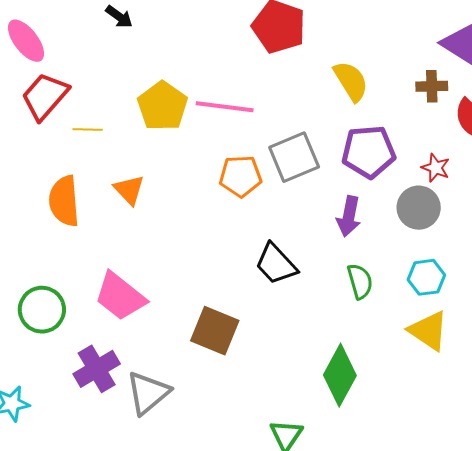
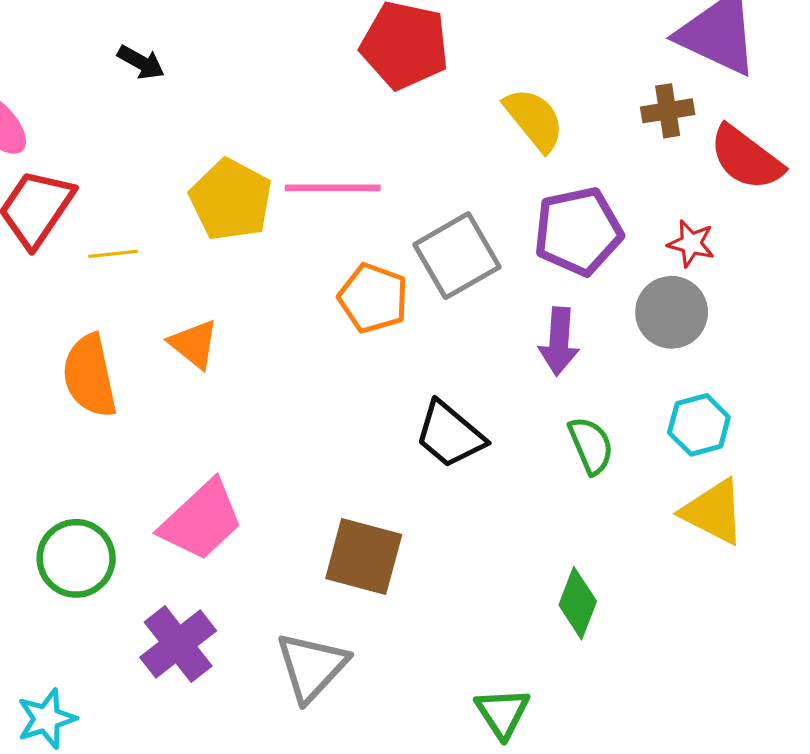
orange pentagon: (240, 176) -> (373, 298), turned 30
pink trapezoid: (120, 296) -> (201, 520), turned -74
green diamond: (340, 375) -> (578, 603), size x0.7
gray triangle: (148, 393) -> (312, 667), moved

